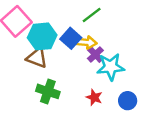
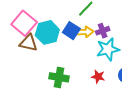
purple cross: (95, 54) -> (103, 31), moved, turned 32
brown triangle: (37, 58) -> (28, 43), moved

